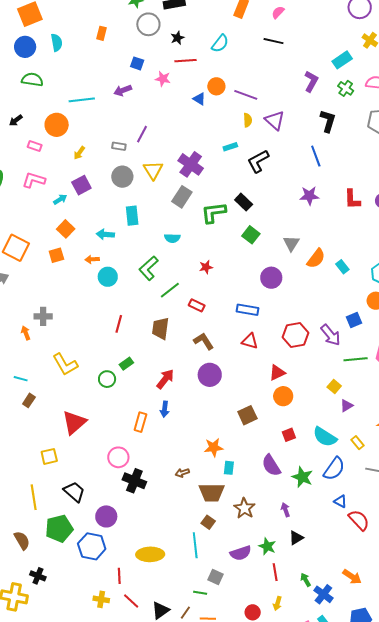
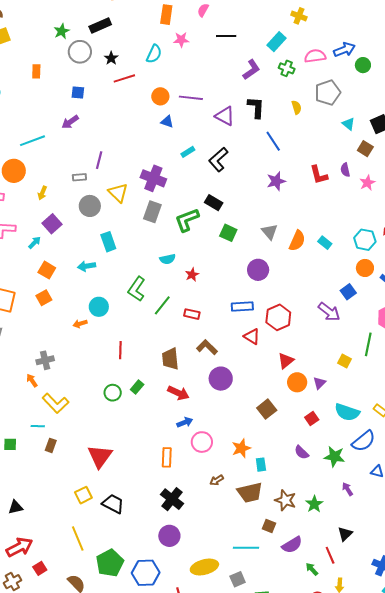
black line: (273, 41) -> (226, 36), moved
pink star: (163, 79) -> (181, 40), moved
purple L-shape: (311, 81) -> (251, 70), turned 40
blue triangle: (199, 99) -> (167, 122), moved
yellow semicircle: (248, 120) -> (296, 107), moved
black L-shape: (328, 121) -> (256, 107), moved
cyan semicircle: (172, 238) -> (167, 259), moved
orange arrow: (92, 259) -> (80, 324), moved
brown trapezoid: (161, 328) -> (170, 359), moved
red hexagon: (295, 335) -> (278, 317), moved
red triangle: (250, 341) -> (252, 336), turned 30
green line: (356, 359) -> (368, 344), moved, turned -60
yellow L-shape: (65, 364) -> (56, 403), moved
green circle: (107, 379) -> (113, 393), moved
red arrow: (165, 379) -> (178, 393), turned 90
purple triangle: (347, 406) -> (319, 383), moved
blue arrow: (165, 409) -> (185, 422), turned -105
orange rectangle: (140, 422) -> (167, 457), moved
pink circle: (118, 457) -> (202, 442), moved
purple semicircle: (271, 465) -> (302, 452), size x0.7
blue semicircle: (334, 469) -> (364, 441), turned 30
black cross: (134, 481) -> (172, 499), turned 30
black trapezoid: (74, 492) -> (113, 504), moved
purple arrow: (285, 510) -> (347, 489), moved
purple circle: (106, 516) -> (169, 536), moved
brown square: (208, 522) -> (269, 526), moved
black triangle: (296, 538) -> (345, 534), moved
cyan line: (195, 545) -> (246, 548), turned -70
green star: (267, 546) -> (314, 504), moved, turned 30
gray square: (215, 577) -> (238, 579), moved, turned -35
green arrow: (306, 580) -> (312, 569), moved

